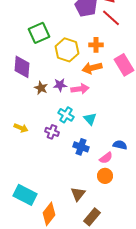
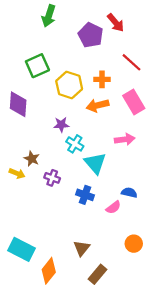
red line: (111, 18) -> (131, 62), moved
brown star: (41, 88) -> (32, 159), moved
pink arrow: (80, 89) -> (125, 139), moved
cyan cross: (66, 115) -> (75, 144), moved
cyan triangle: (90, 119) -> (95, 163), size x1.5
orange circle: (105, 176) -> (134, 244), moved

